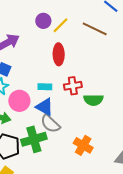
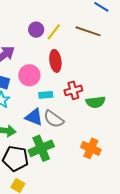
pink circle: (19, 101) -> (29, 75), moved
blue triangle: (45, 107) -> (34, 117), moved
gray semicircle: (50, 124) -> (54, 119), moved

